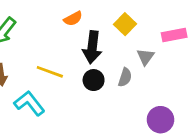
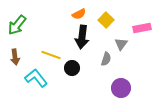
orange semicircle: (73, 19) -> (79, 14), moved
black circle: (94, 80) -> (72, 68), moved
purple circle: (160, 120) -> (121, 88), moved

